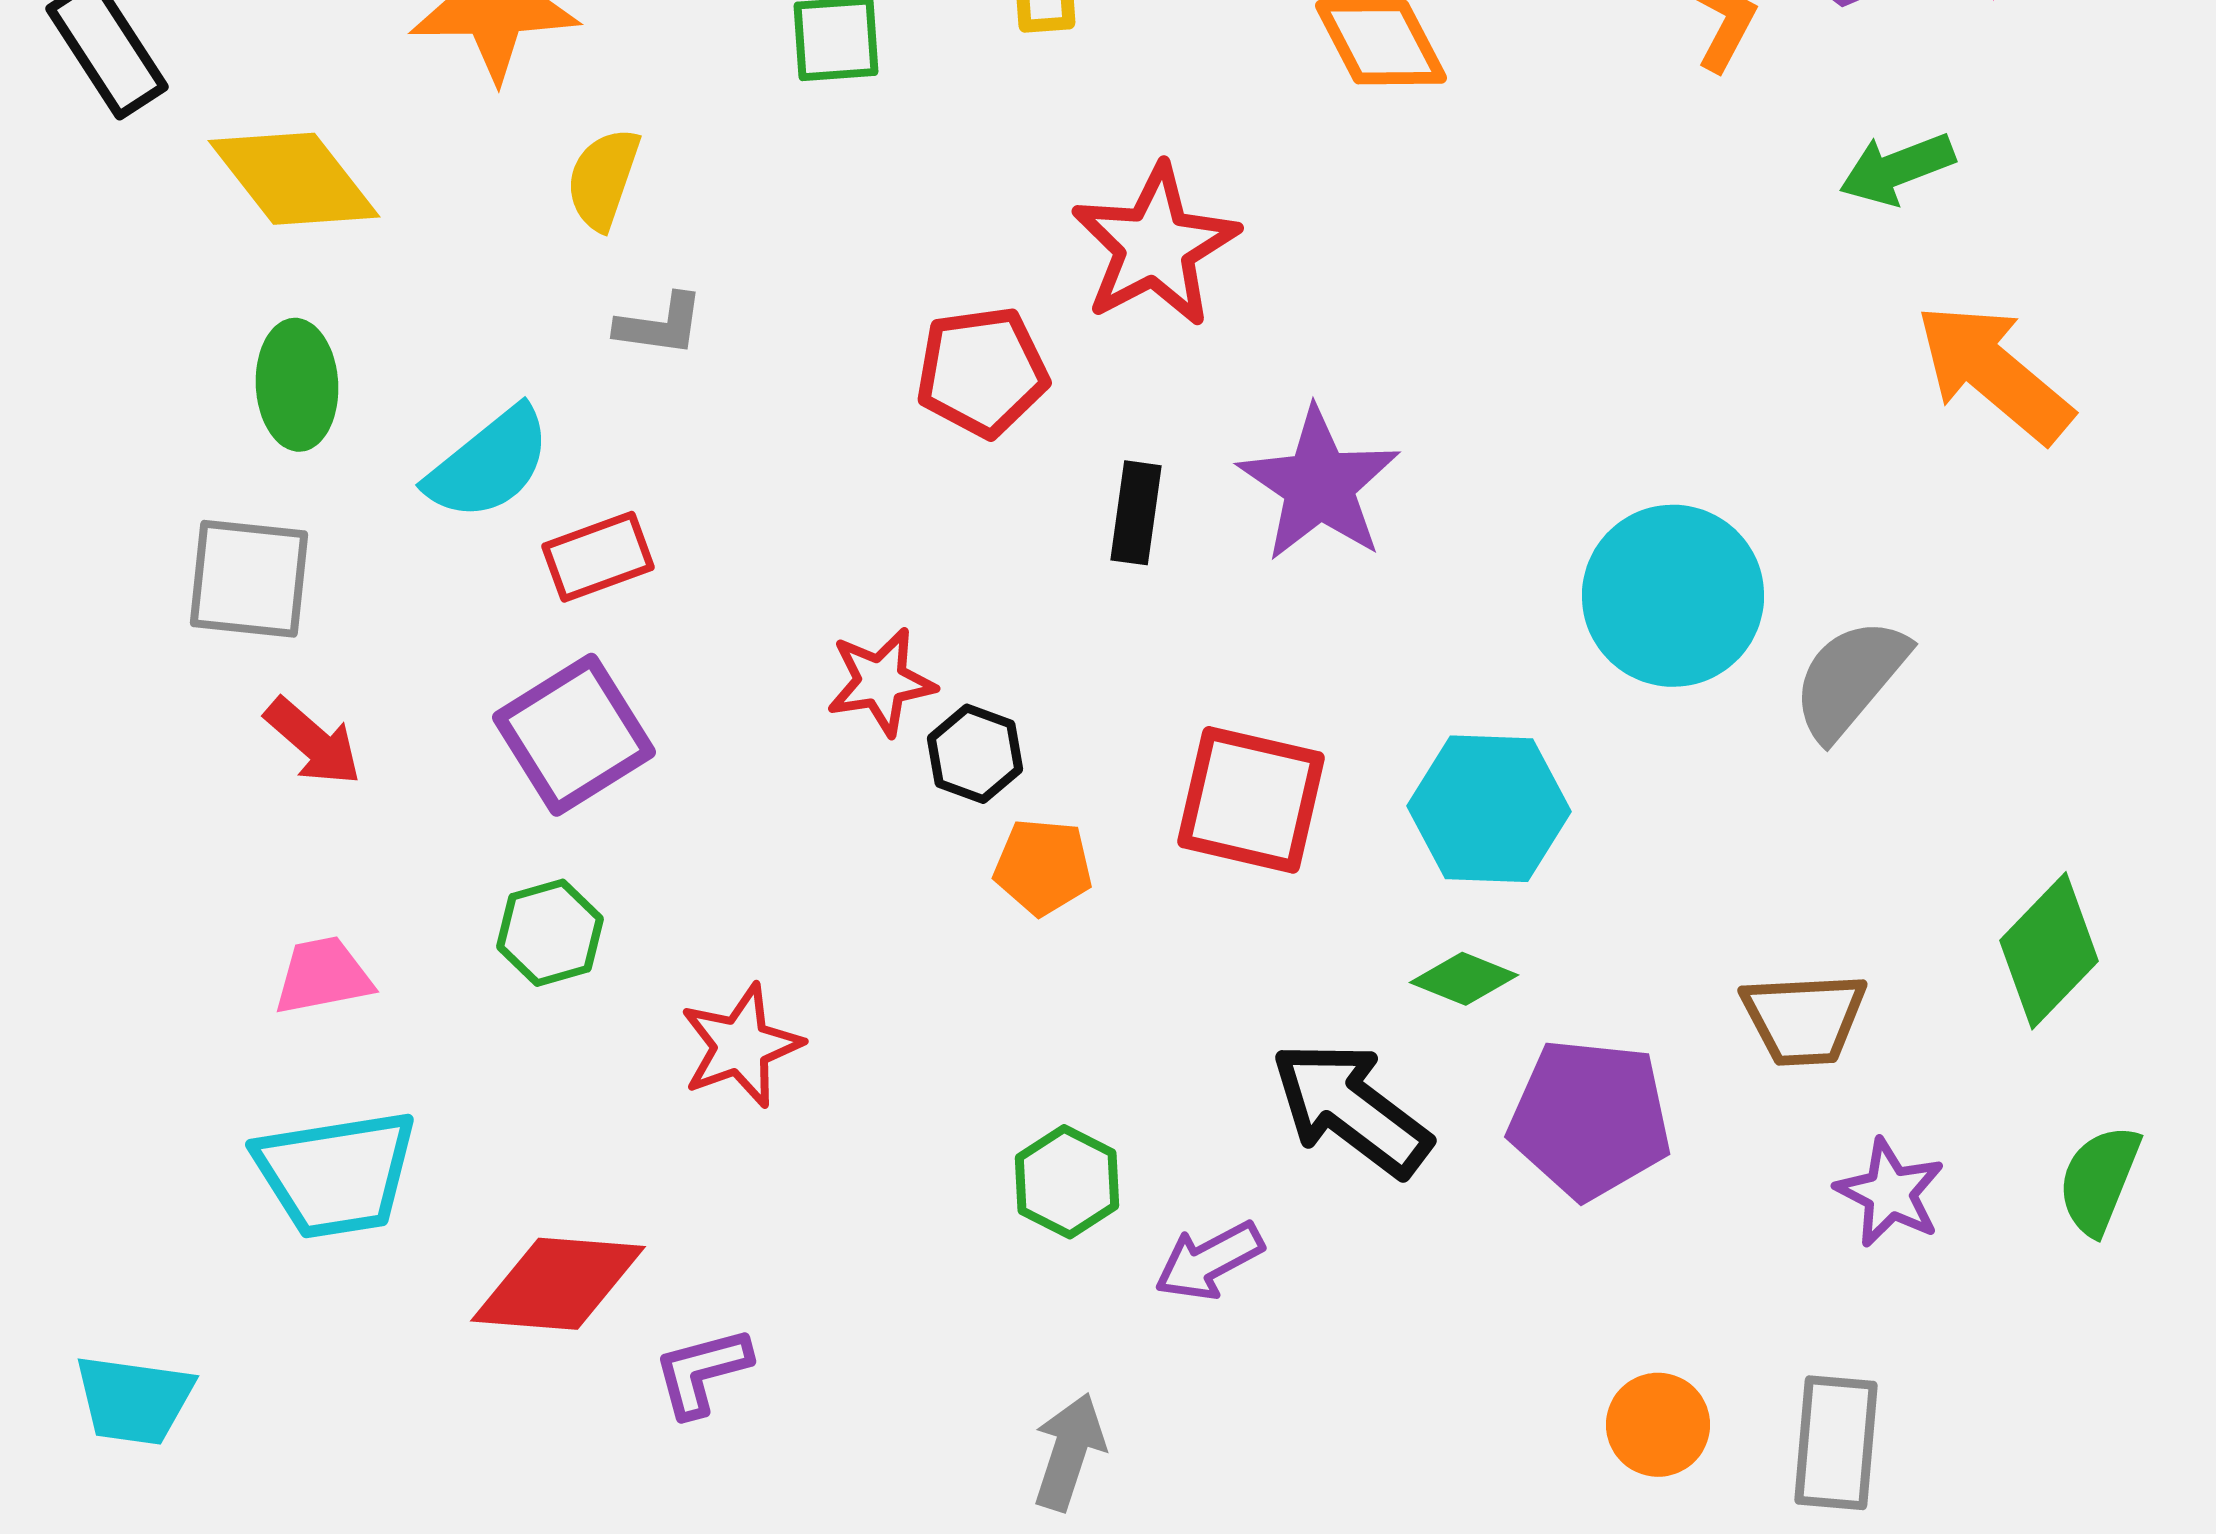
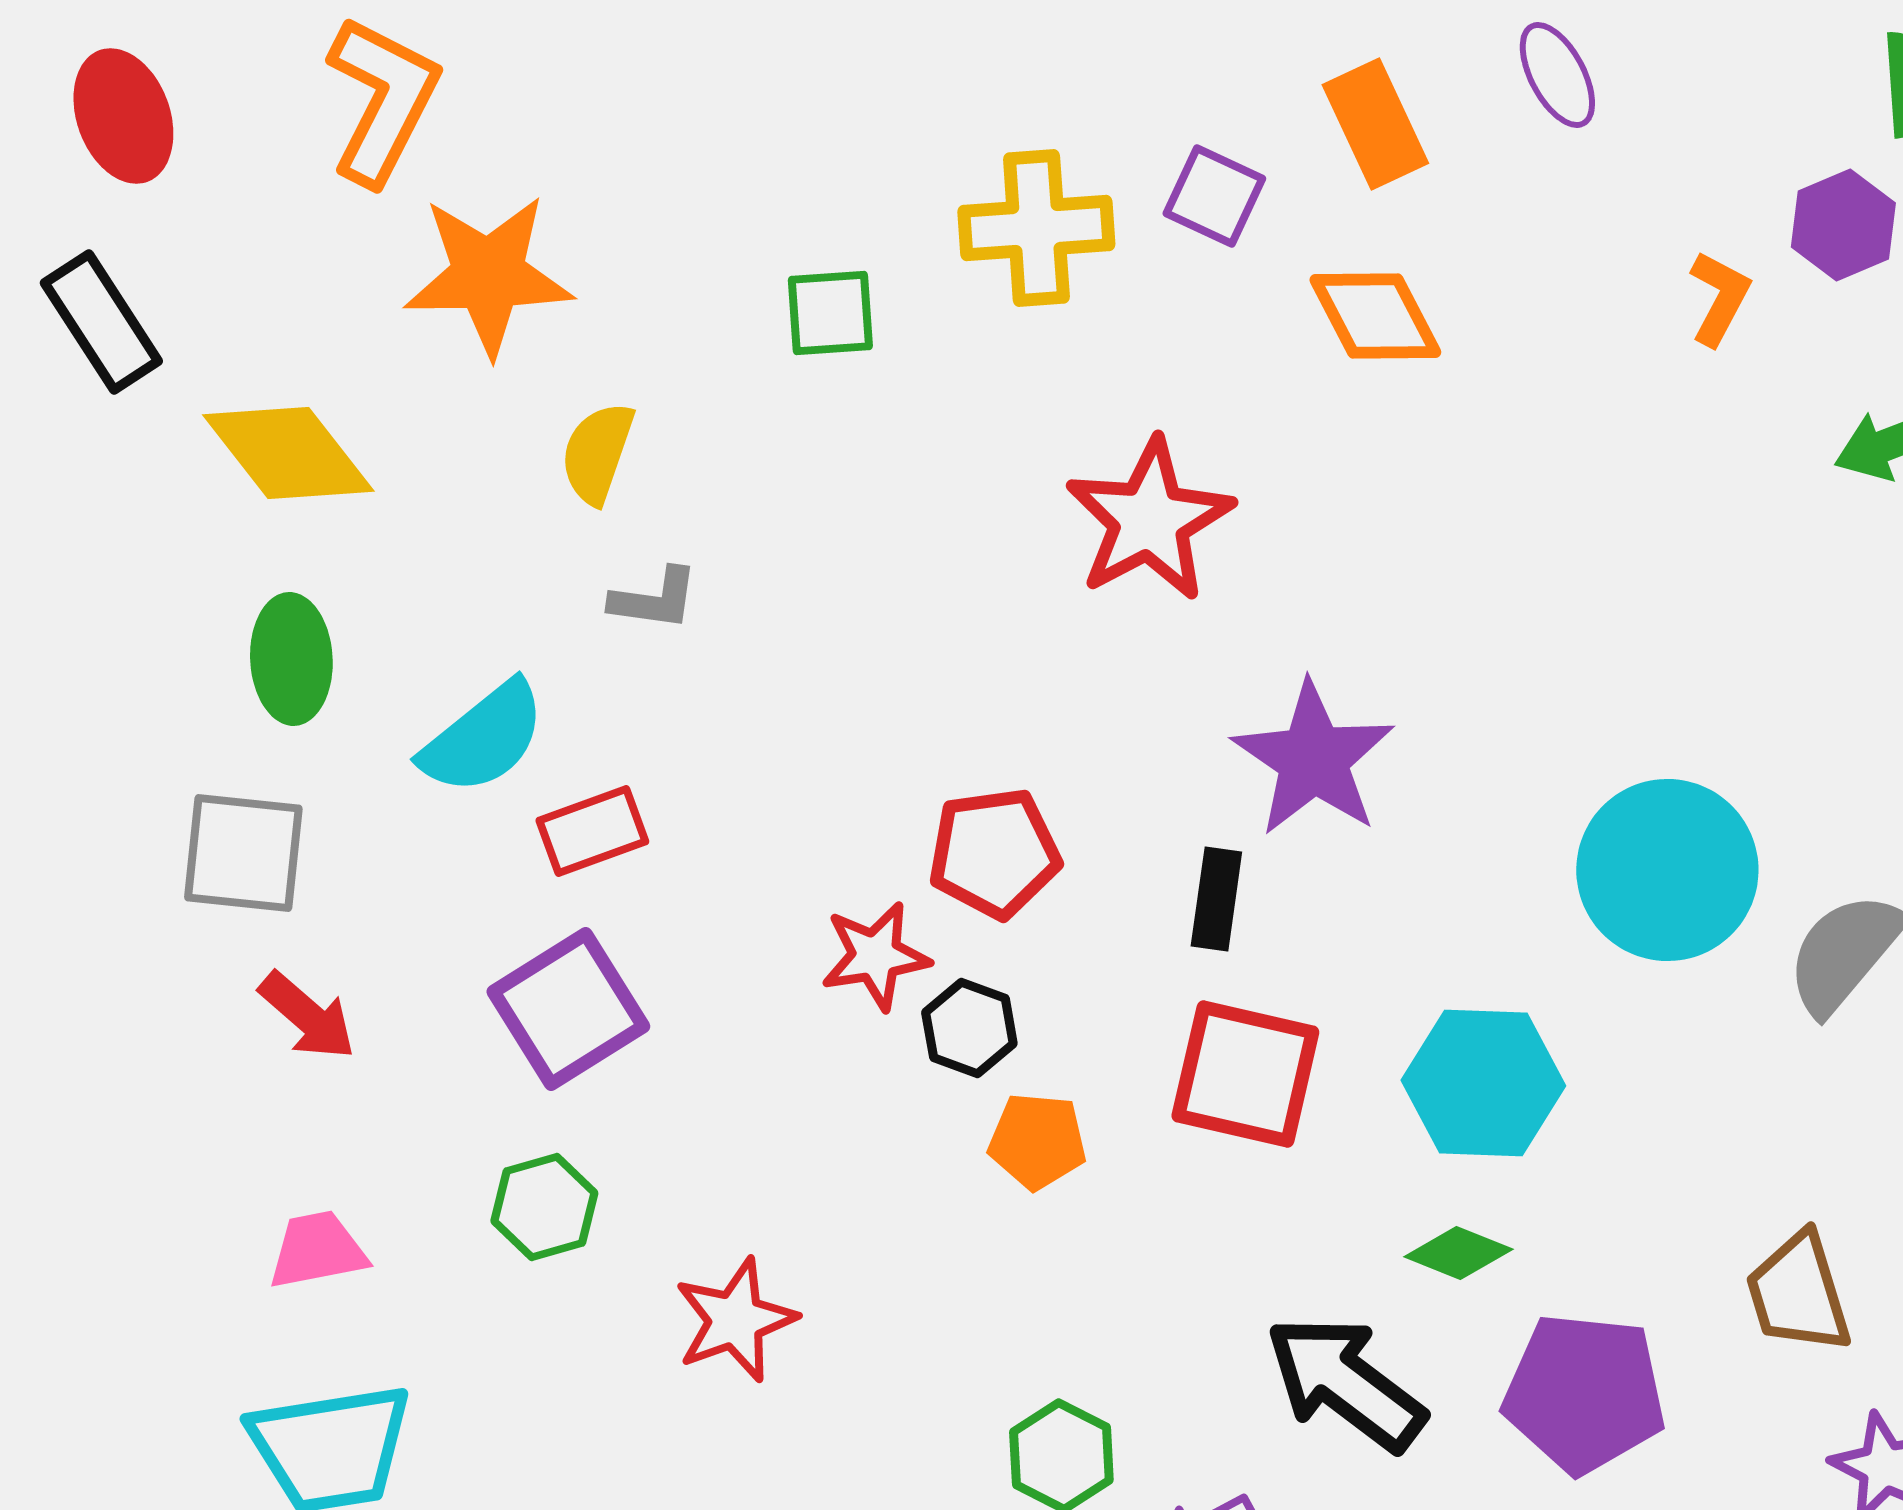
red pentagon: (982, 372) -> (994, 853), moved
black rectangle: (1136, 513) -> (1216, 899), moved
brown trapezoid: (1804, 1019) -> (1798, 1293), turned 76

